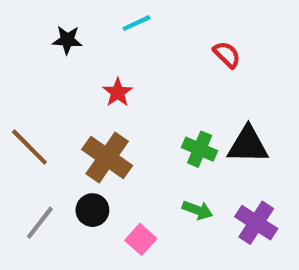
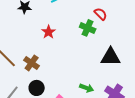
green cross: (200, 149) -> (88, 28), moved
brown cross: (107, 158) -> (32, 63), moved, size x0.7

